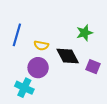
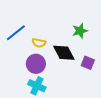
blue line: (17, 35) -> (16, 33), turned 35
cyan cross: (24, 88) -> (37, 86), moved

